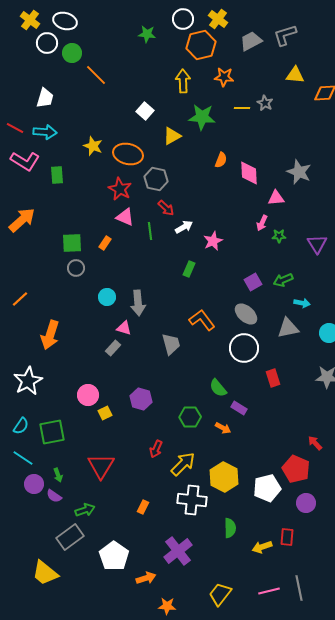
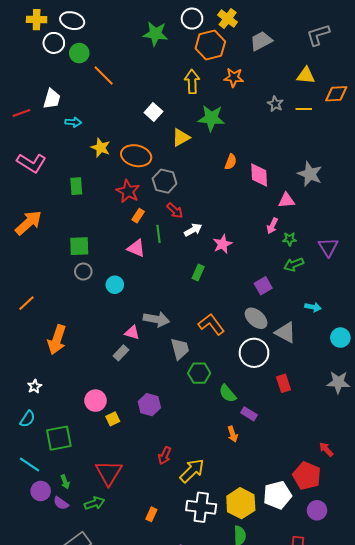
yellow cross: (30, 20) -> (37, 20), turned -36
green star: (147, 34) -> (155, 34), size x1.4
gray L-shape: (285, 35) -> (318, 35), moved
yellow line: (242, 108) -> (304, 109), moved
red line: (15, 128) -> (21, 113), moved, turned -48
cyan arrow: (45, 132) -> (73, 122), moved, size x0.7
green rectangle: (57, 175) -> (76, 186), moved
pink triangle: (125, 217) -> (136, 248), moved
orange rectangle: (105, 243) -> (138, 216), moved
green arrow: (283, 280) -> (294, 264), moved
cyan circle: (107, 297) -> (115, 285), moved
gray arrow: (138, 303) -> (156, 319), moved, turned -75
gray triangle: (288, 328) -> (286, 332), moved, turned 40
white star: (28, 381) -> (35, 386), size x0.5
green hexagon: (190, 417) -> (199, 373), moved
cyan semicircle: (21, 426) -> (27, 419), moved
orange arrow: (223, 428) -> (233, 434), turned 42
yellow hexagon: (224, 477) -> (241, 503), moved
green arrow: (85, 510) -> (94, 503), moved

